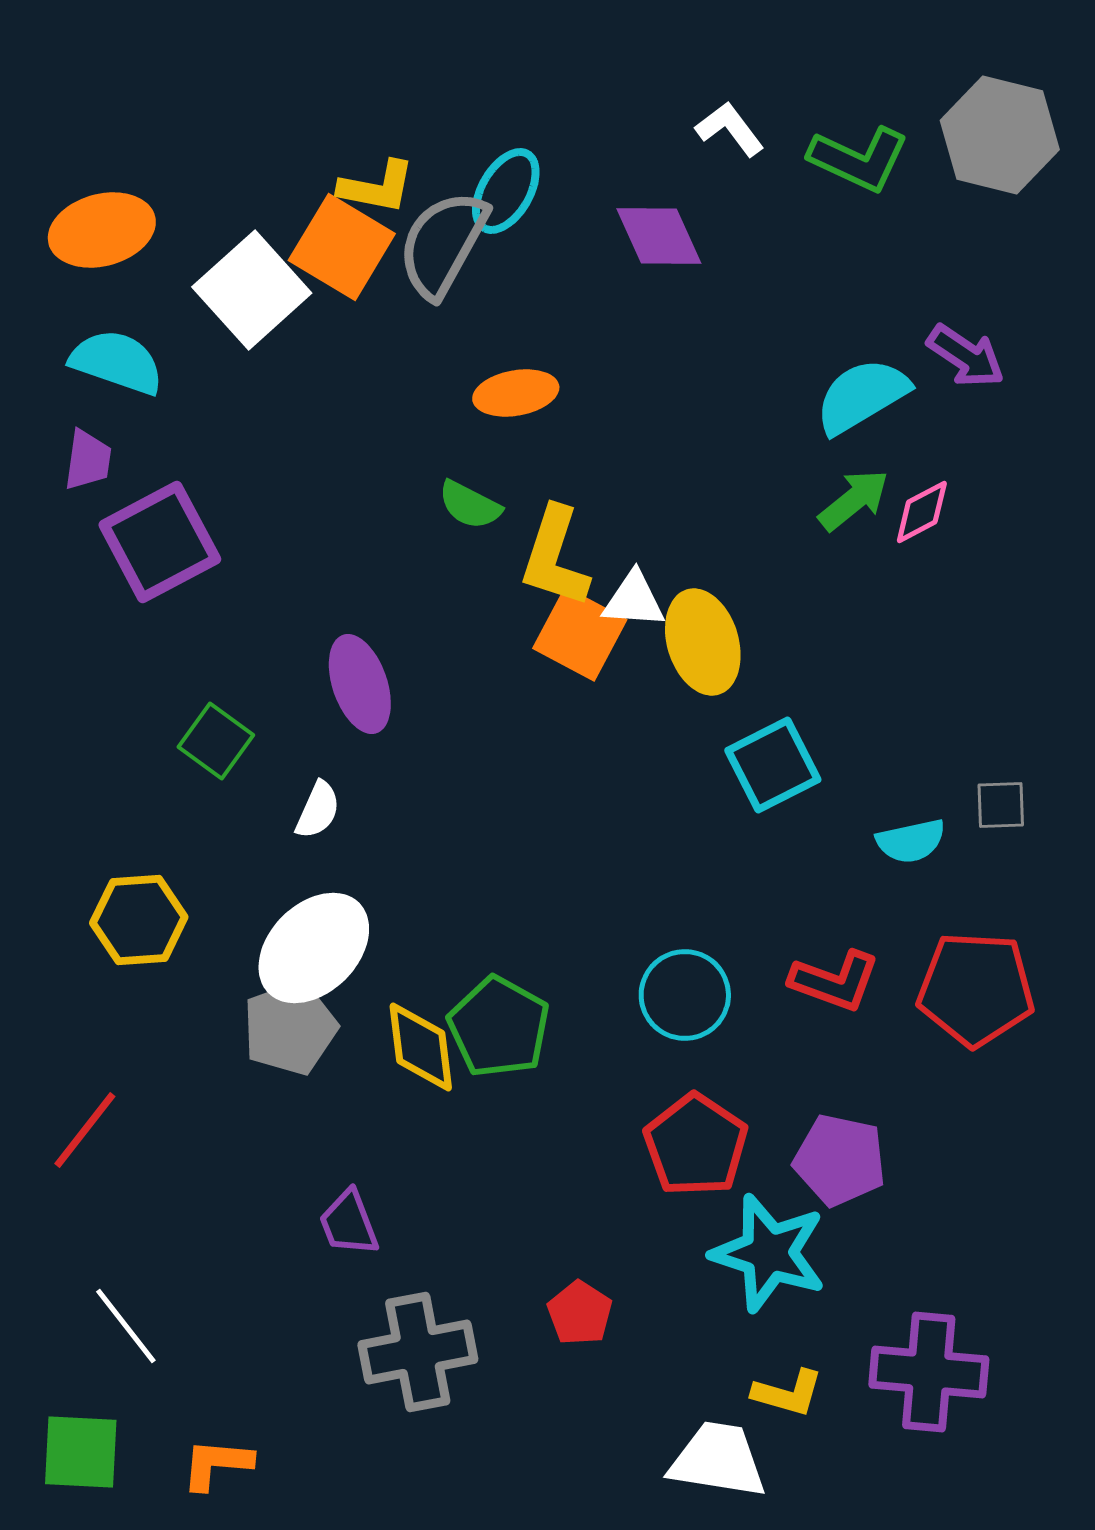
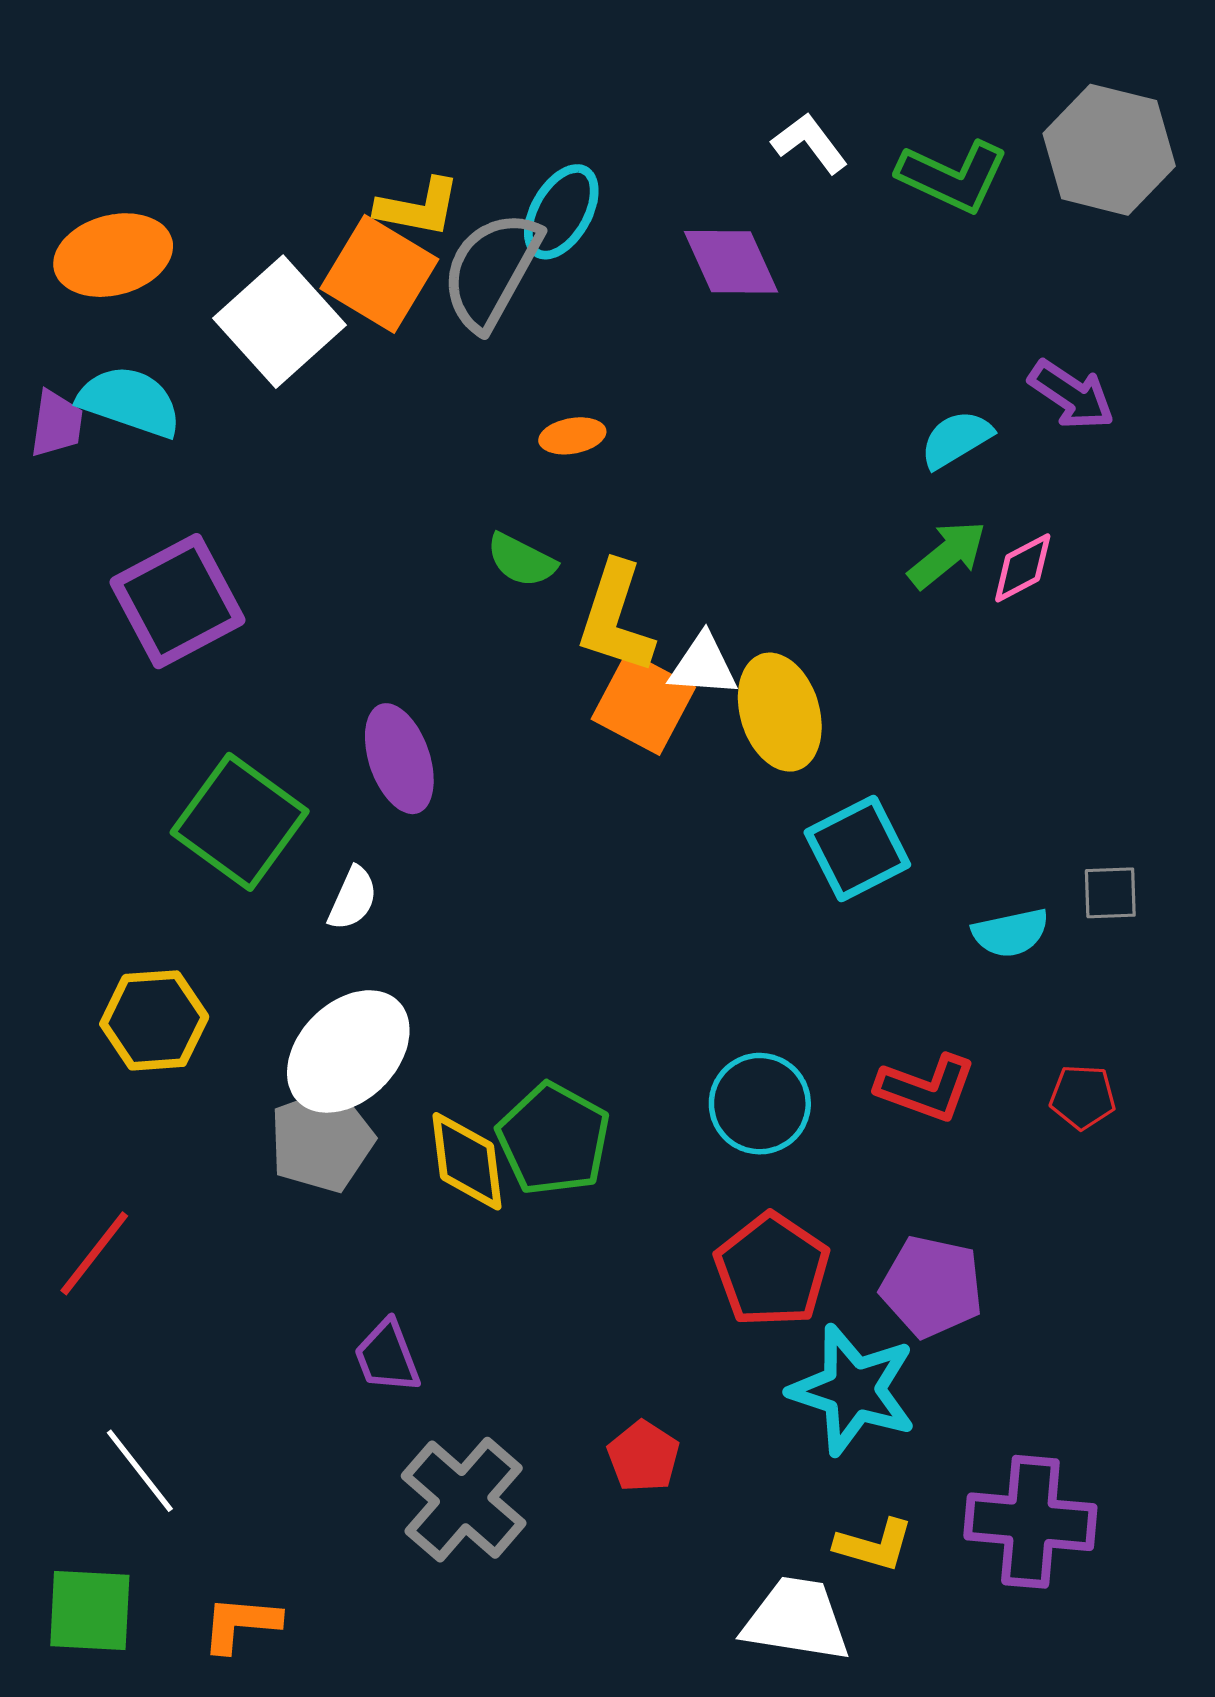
orange ellipse: (516, 393) -> (572, 436), size x0.7
cyan semicircle: (862, 396) -> (956, 439), size x0.7
purple trapezoid: (88, 460) -> (57, 424), moved
green square: (216, 741) -> (240, 822), size x1.6
red pentagon: (976, 989) -> (1083, 1097), size x0.5
gray cross: (418, 1352) -> (464, 1500), turned -38

